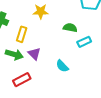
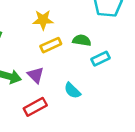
yellow rectangle: (22, 34) -> (51, 45), moved, turned 49
red rectangle: (22, 80) -> (35, 107), moved

